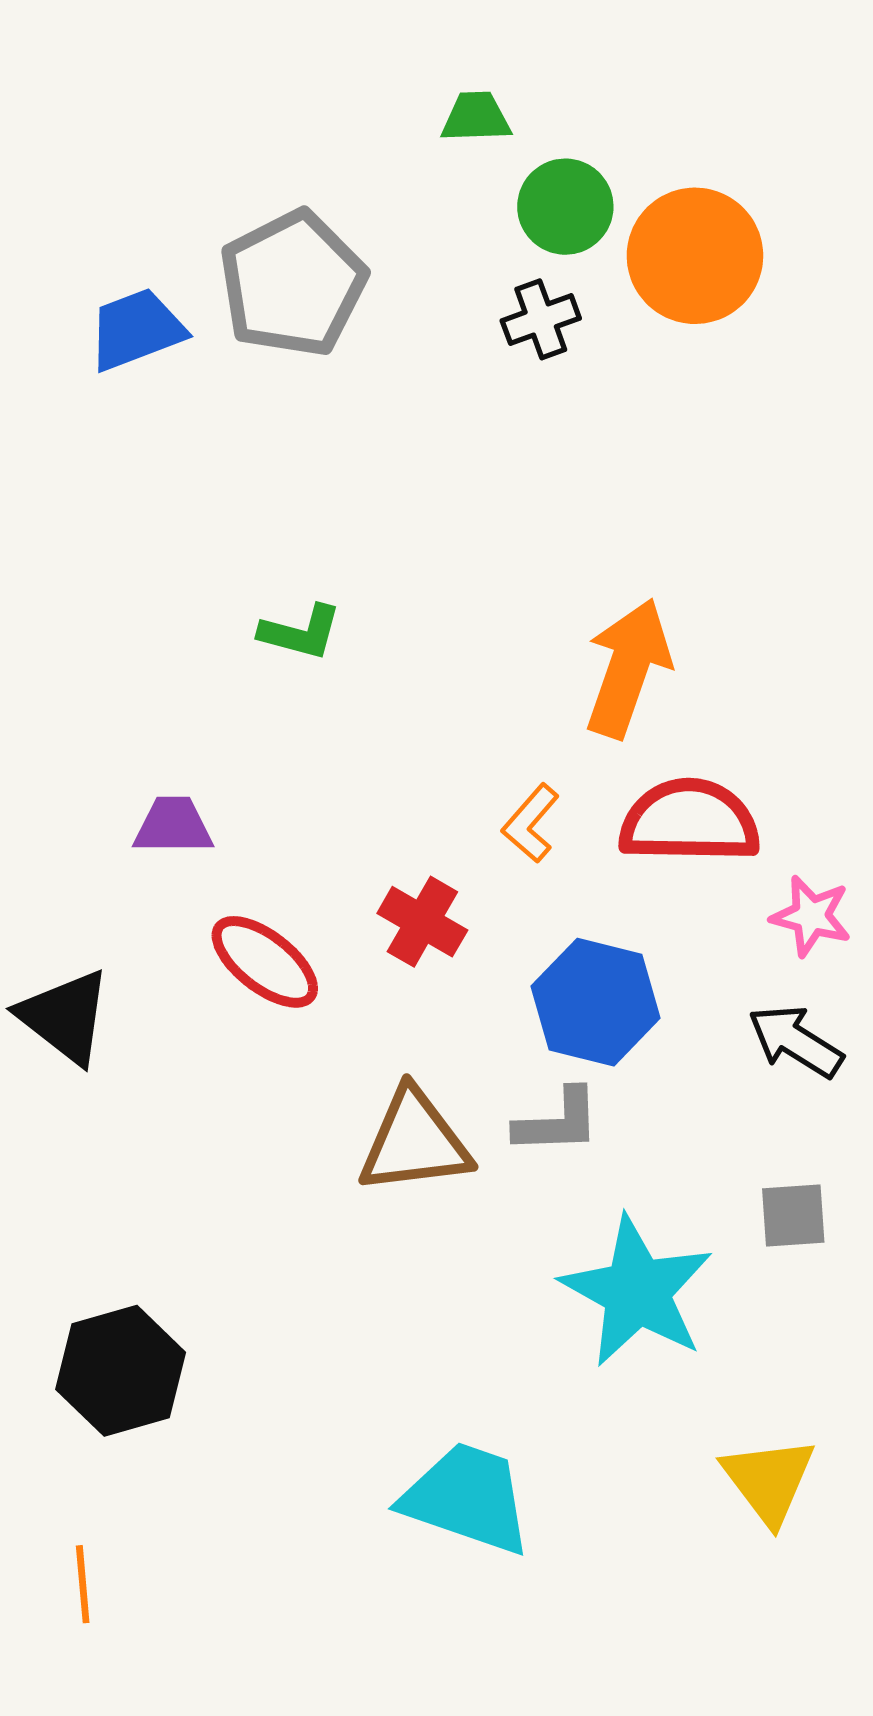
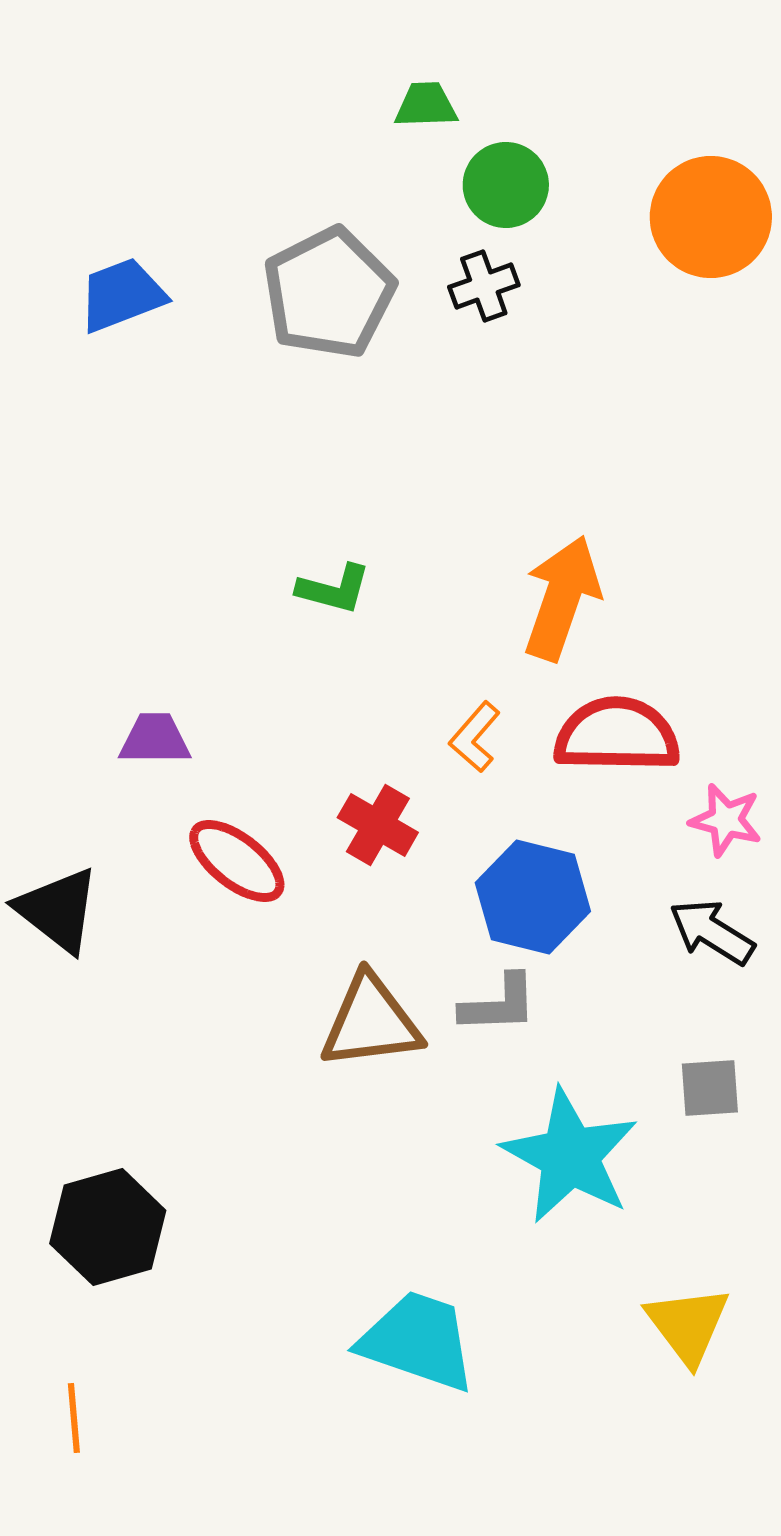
orange circle: (695, 256) -> (711, 217), moved
gray pentagon: (293, 284) -> (329, 293), moved
green L-shape: (301, 632) -> (334, 589), moved

